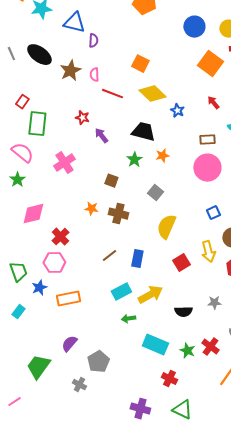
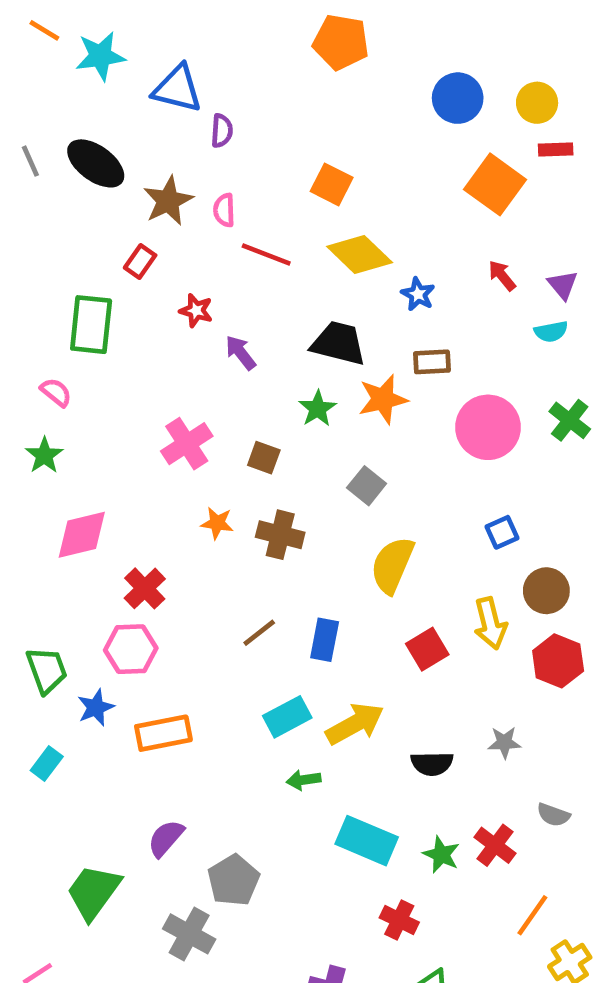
red rectangle: (22, 102) -> (140, 262), moved
brown rectangle: (207, 140) -> (432, 362), moved
pink semicircle: (22, 153) -> (56, 392), size x0.6
orange star: (162, 156) -> (383, 399), size x1.5
pink cross: (64, 163) -> (187, 444), moved
gray cross: (79, 385) -> (189, 934), size x1.5

